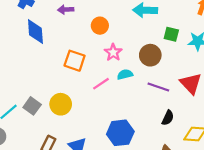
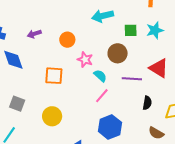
cyan semicircle: (125, 74) -> (100, 76), turned 72
pink line: (101, 84) -> (102, 96), moved
gray square: (32, 106) -> (17, 104), moved

